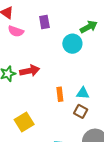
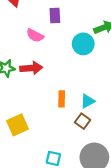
pink semicircle: (16, 31) -> (35, 35), moved
cyan triangle: (83, 93) -> (88, 101), turned -40

